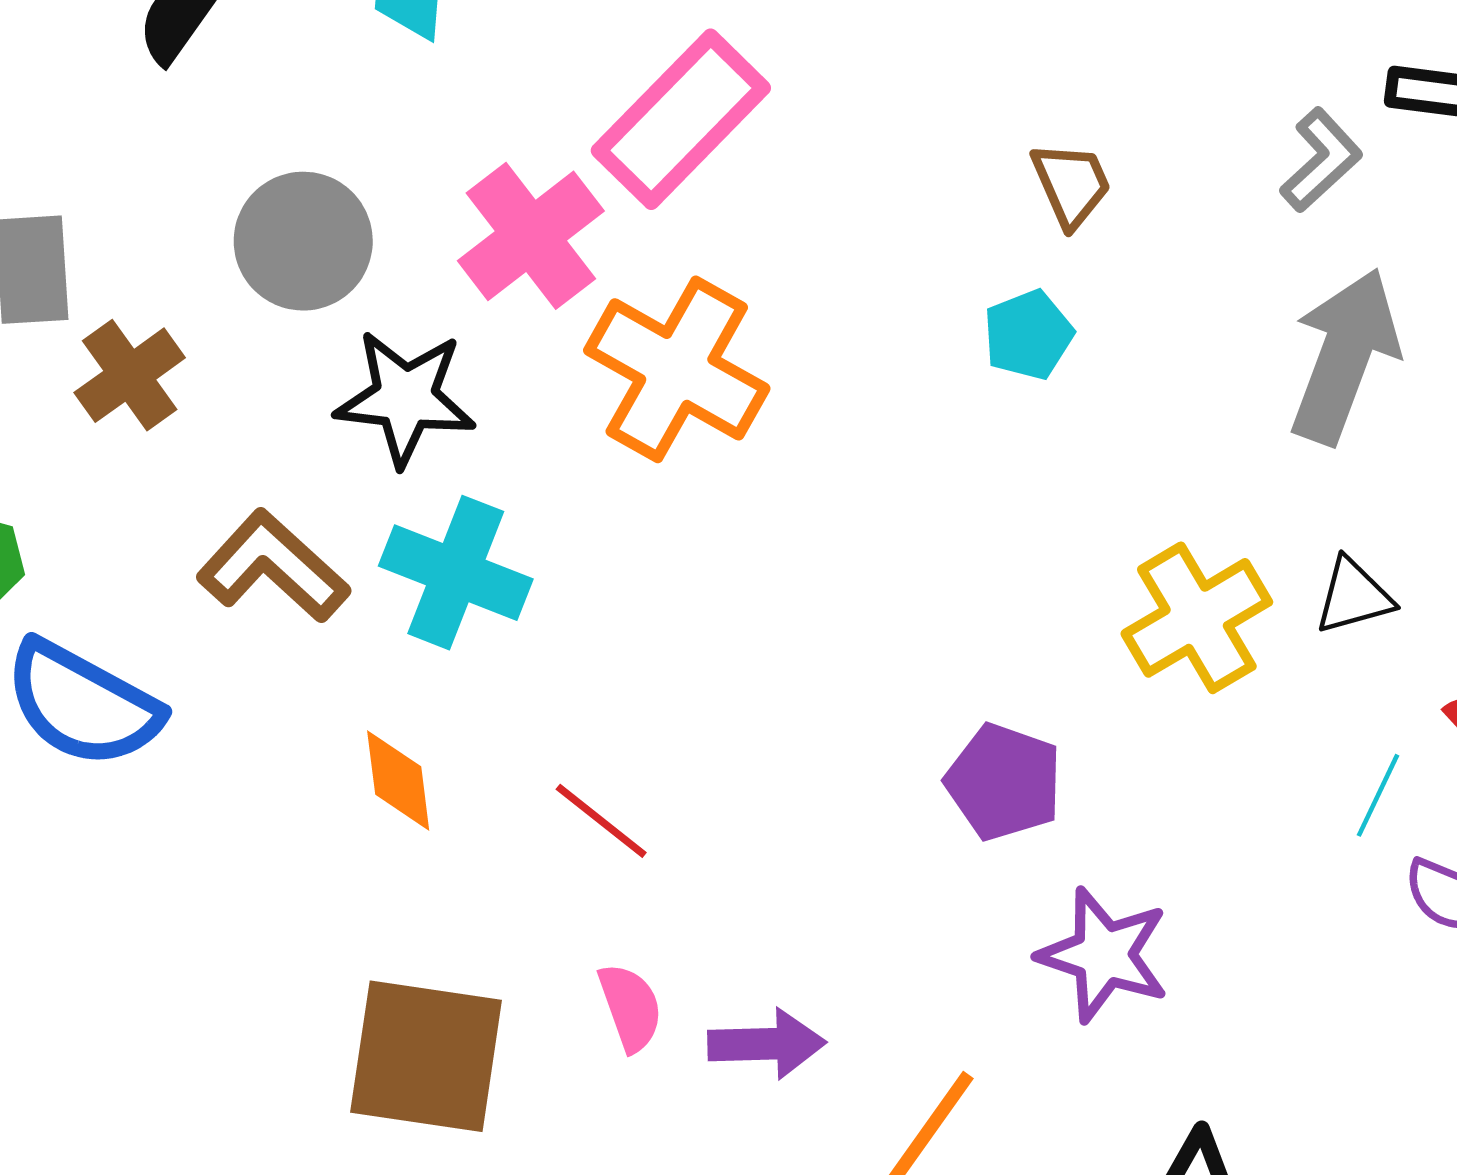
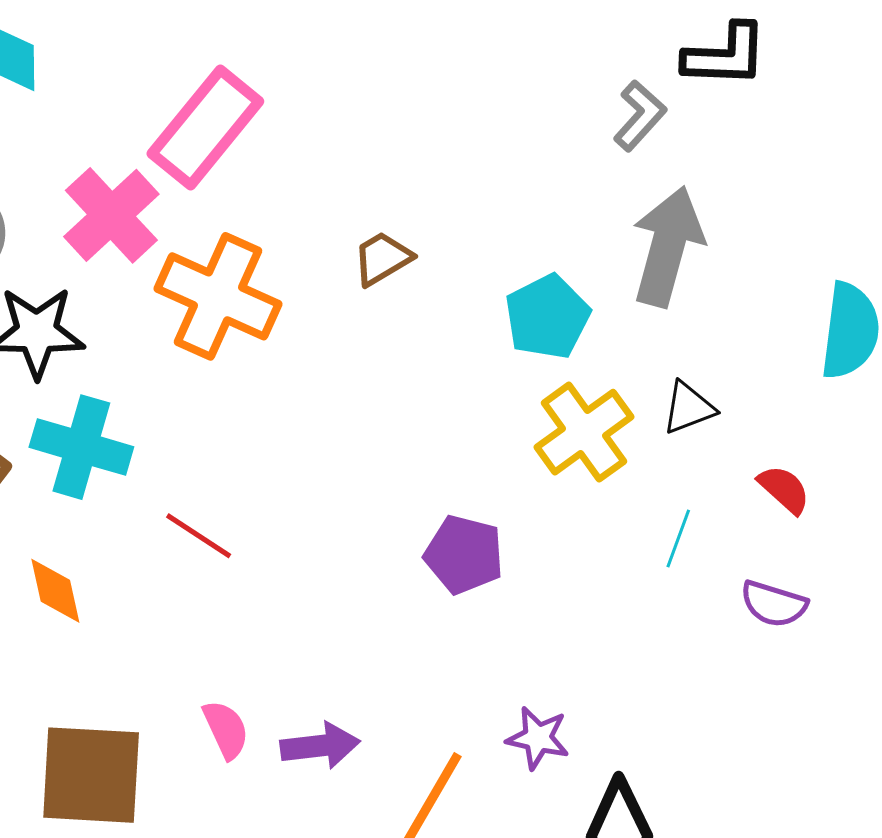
brown trapezoid: (1071, 184) -> (382, 259), moved, turned -92
cyan pentagon: (1028, 335) -> (547, 317), moved, size x1.4
cyan line: (1378, 795) -> (678, 538), moved
red line: (601, 821) -> (199, 536), moved
purple star: (1104, 955) -> (538, 738), moved, size x0.7

